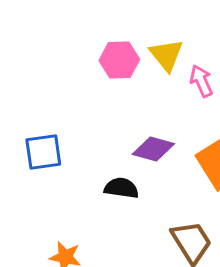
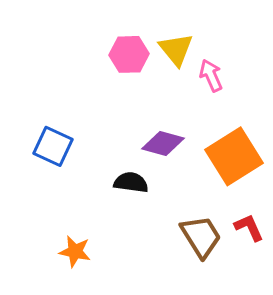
blue square: (43, 152) -> (53, 146), turned 33

